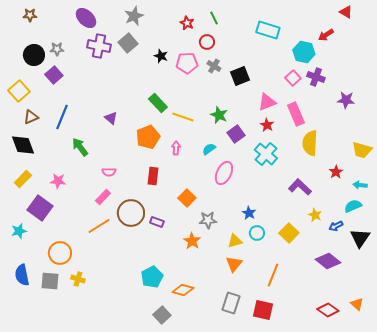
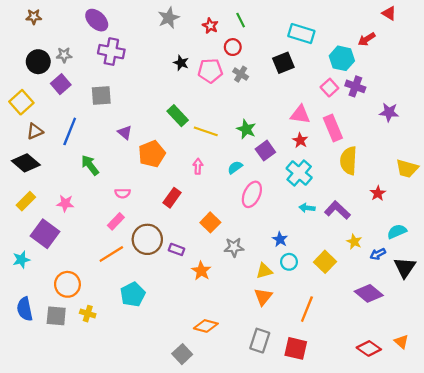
gray star: (134, 16) -> (169, 18), moved
gray square: (128, 43) -> (101, 95), moved, turned 36
black square: (240, 76) -> (283, 63), moved
pink triangle: (267, 102) -> (300, 115), turned 30
orange pentagon: (148, 137) -> (152, 154), moved
black diamond: (23, 145) -> (26, 163), turned -30
red rectangle: (153, 176) -> (172, 198), turned 30
cyan arrow: (360, 185) -> (307, 208), moved
orange star: (192, 241) -> (201, 271), moved
cyan pentagon: (152, 277) -> (133, 294), moved

